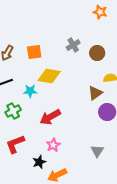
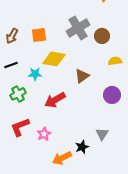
gray cross: (73, 45) -> (78, 28), size x1.6
brown triangle: (95, 93) -> (82, 76), moved
pink star: (53, 145) -> (44, 134), moved
black star: (39, 162) -> (82, 147), moved

